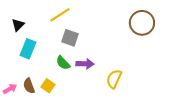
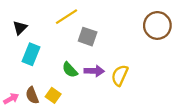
gray square: (70, 38) -> (88, 37), moved
yellow semicircle: (114, 79) -> (120, 75), moved

